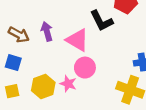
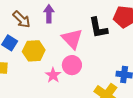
purple arrow: (47, 31) -> (49, 14), moved
yellow hexagon: (43, 87) -> (34, 51), moved

